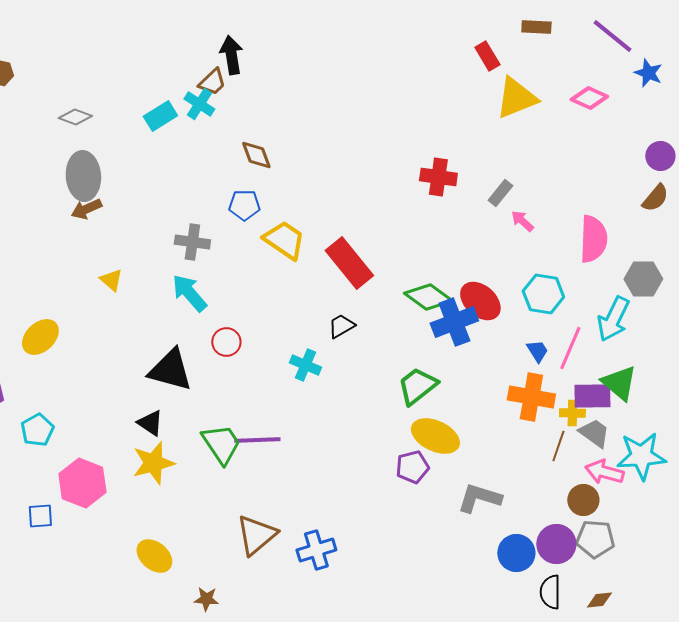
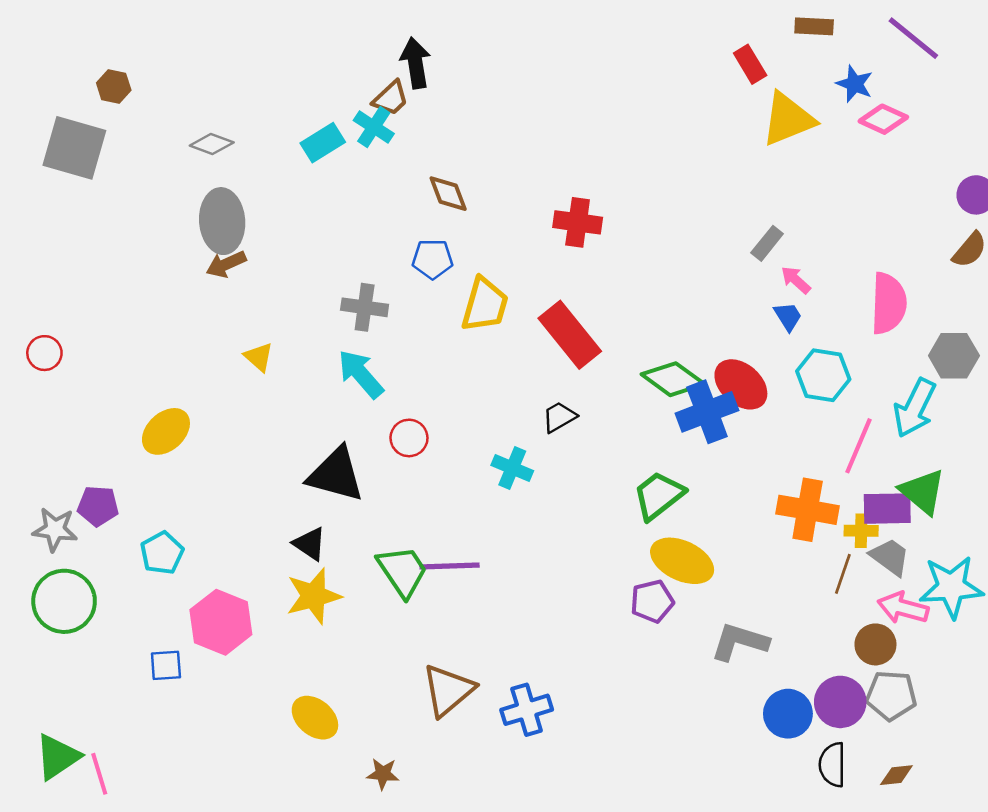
blue star: (648, 73) -> (855, 84), moved
red cross: (438, 177) -> (578, 222), moved
yellow trapezoid: (284, 240) -> (485, 305), turned 72
blue trapezoid: (537, 351) -> (788, 316), moved

